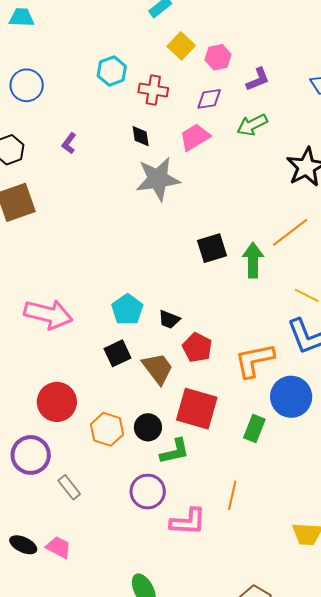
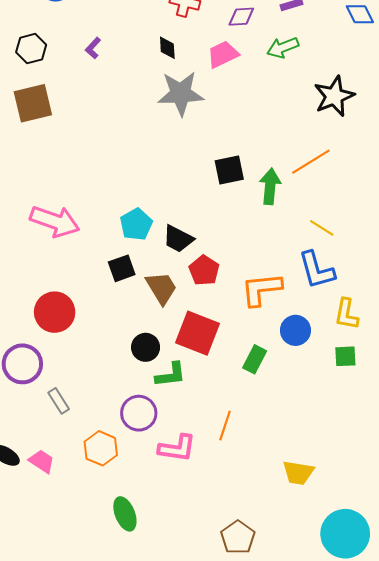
black trapezoid: (169, 319) -> (178, 239), size x1.4
blue circle: (291, 397) -> (295, 330), size x0.7
orange hexagon: (107, 429) -> (101, 448), moved

